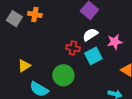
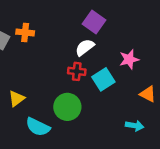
white semicircle: (90, 35) -> (85, 47), moved

